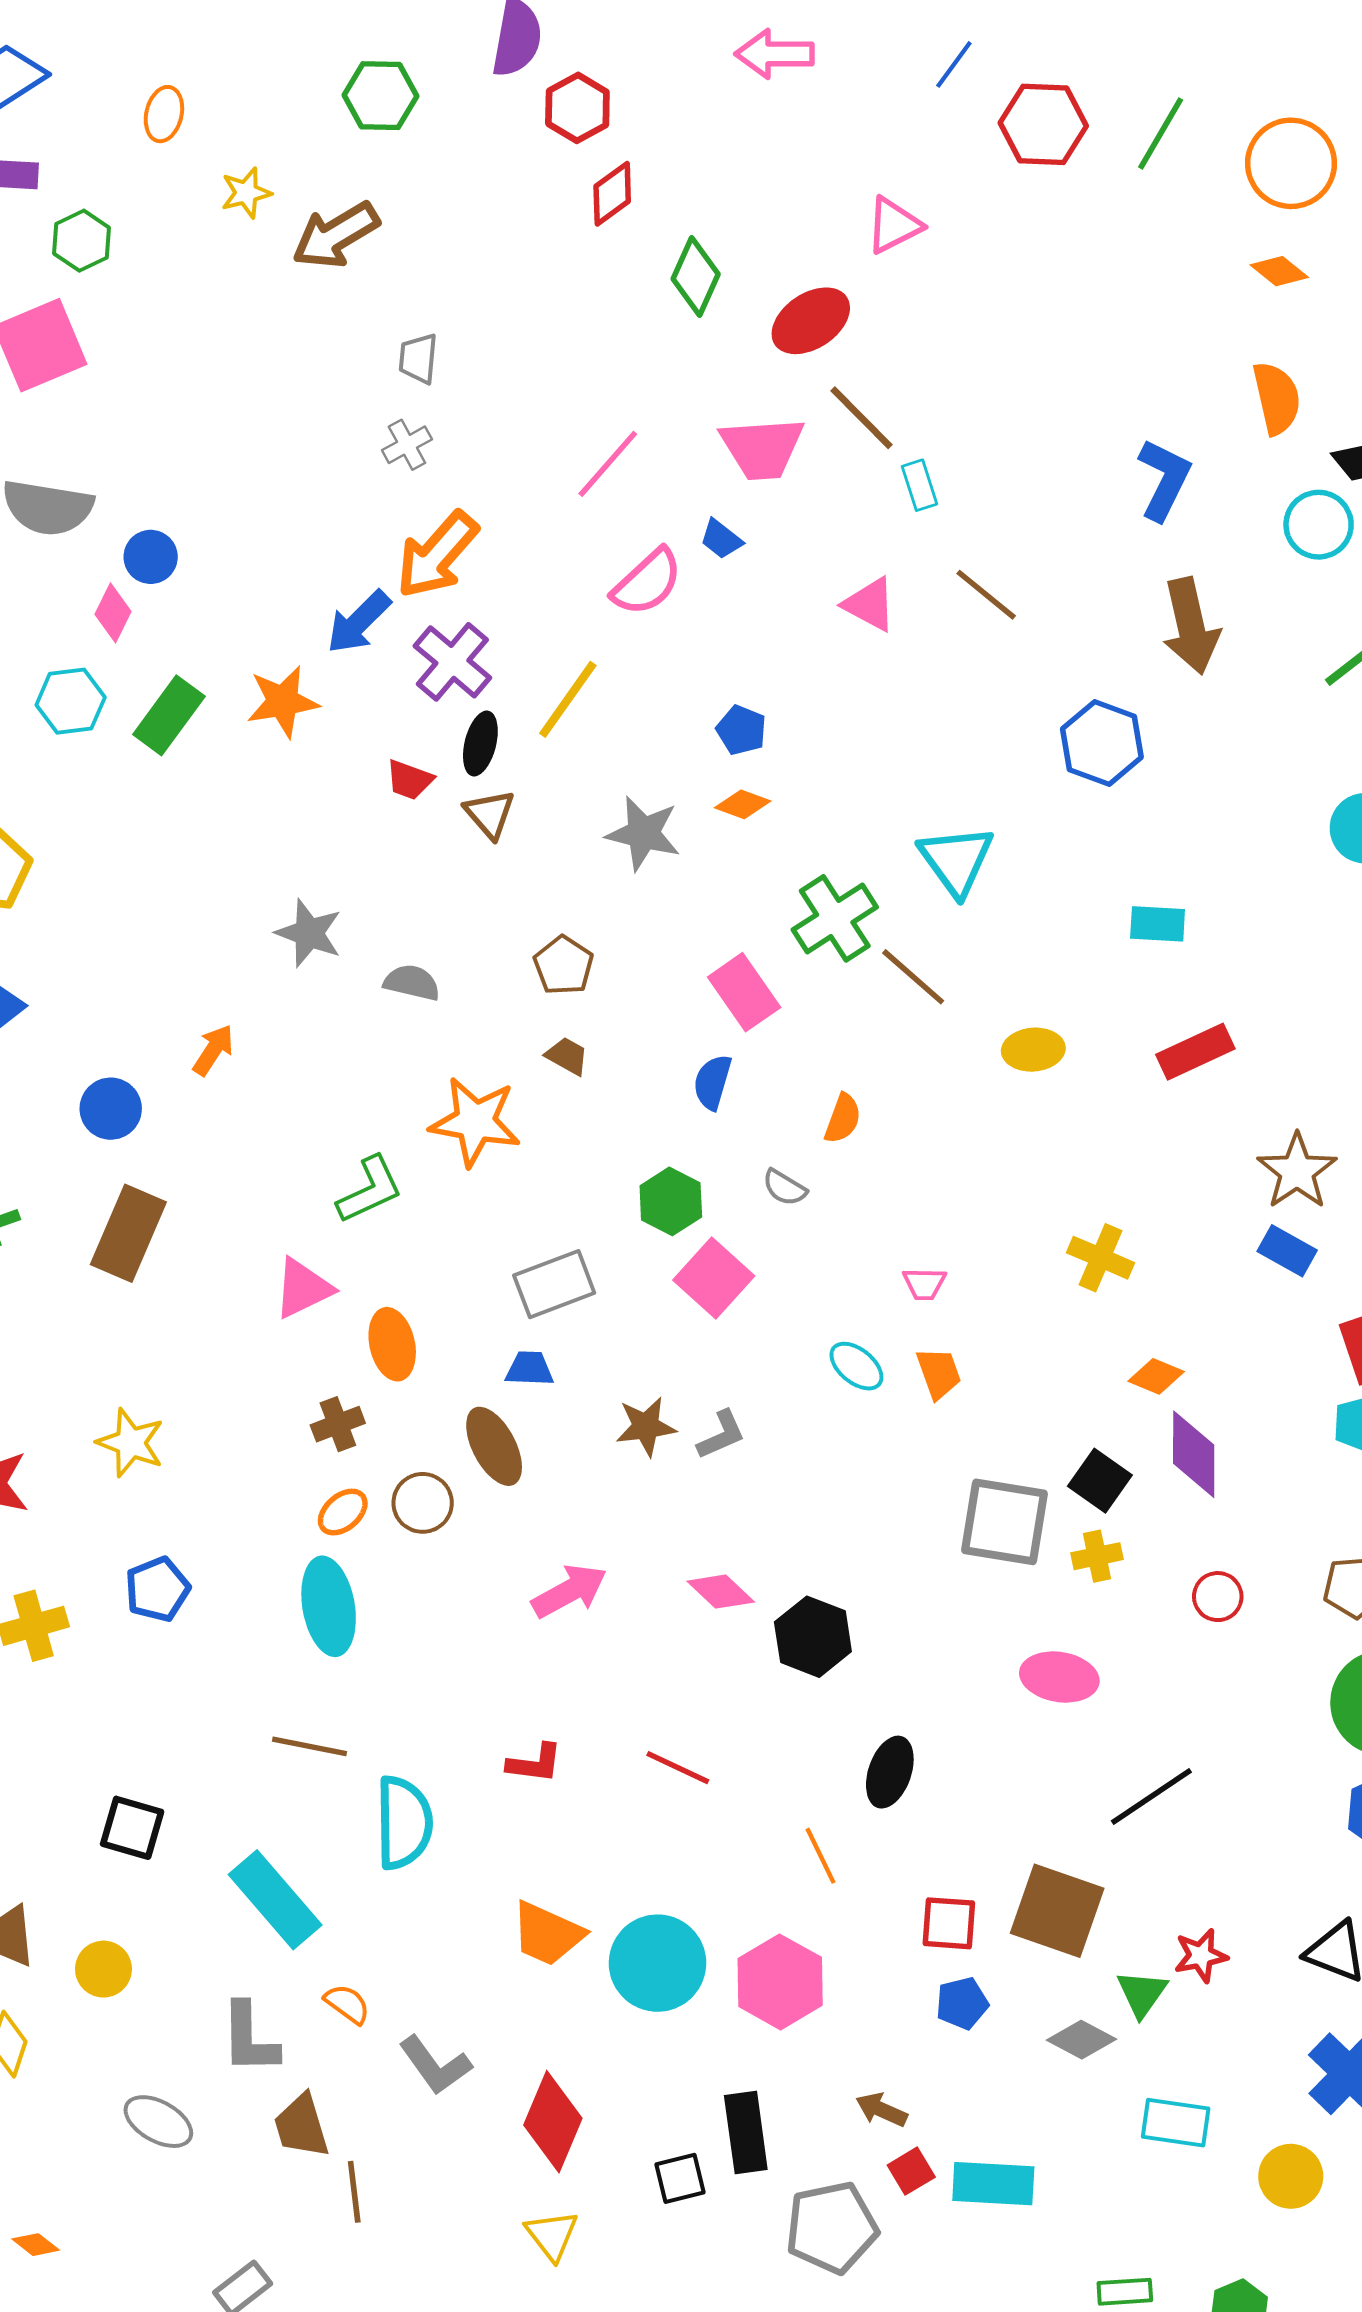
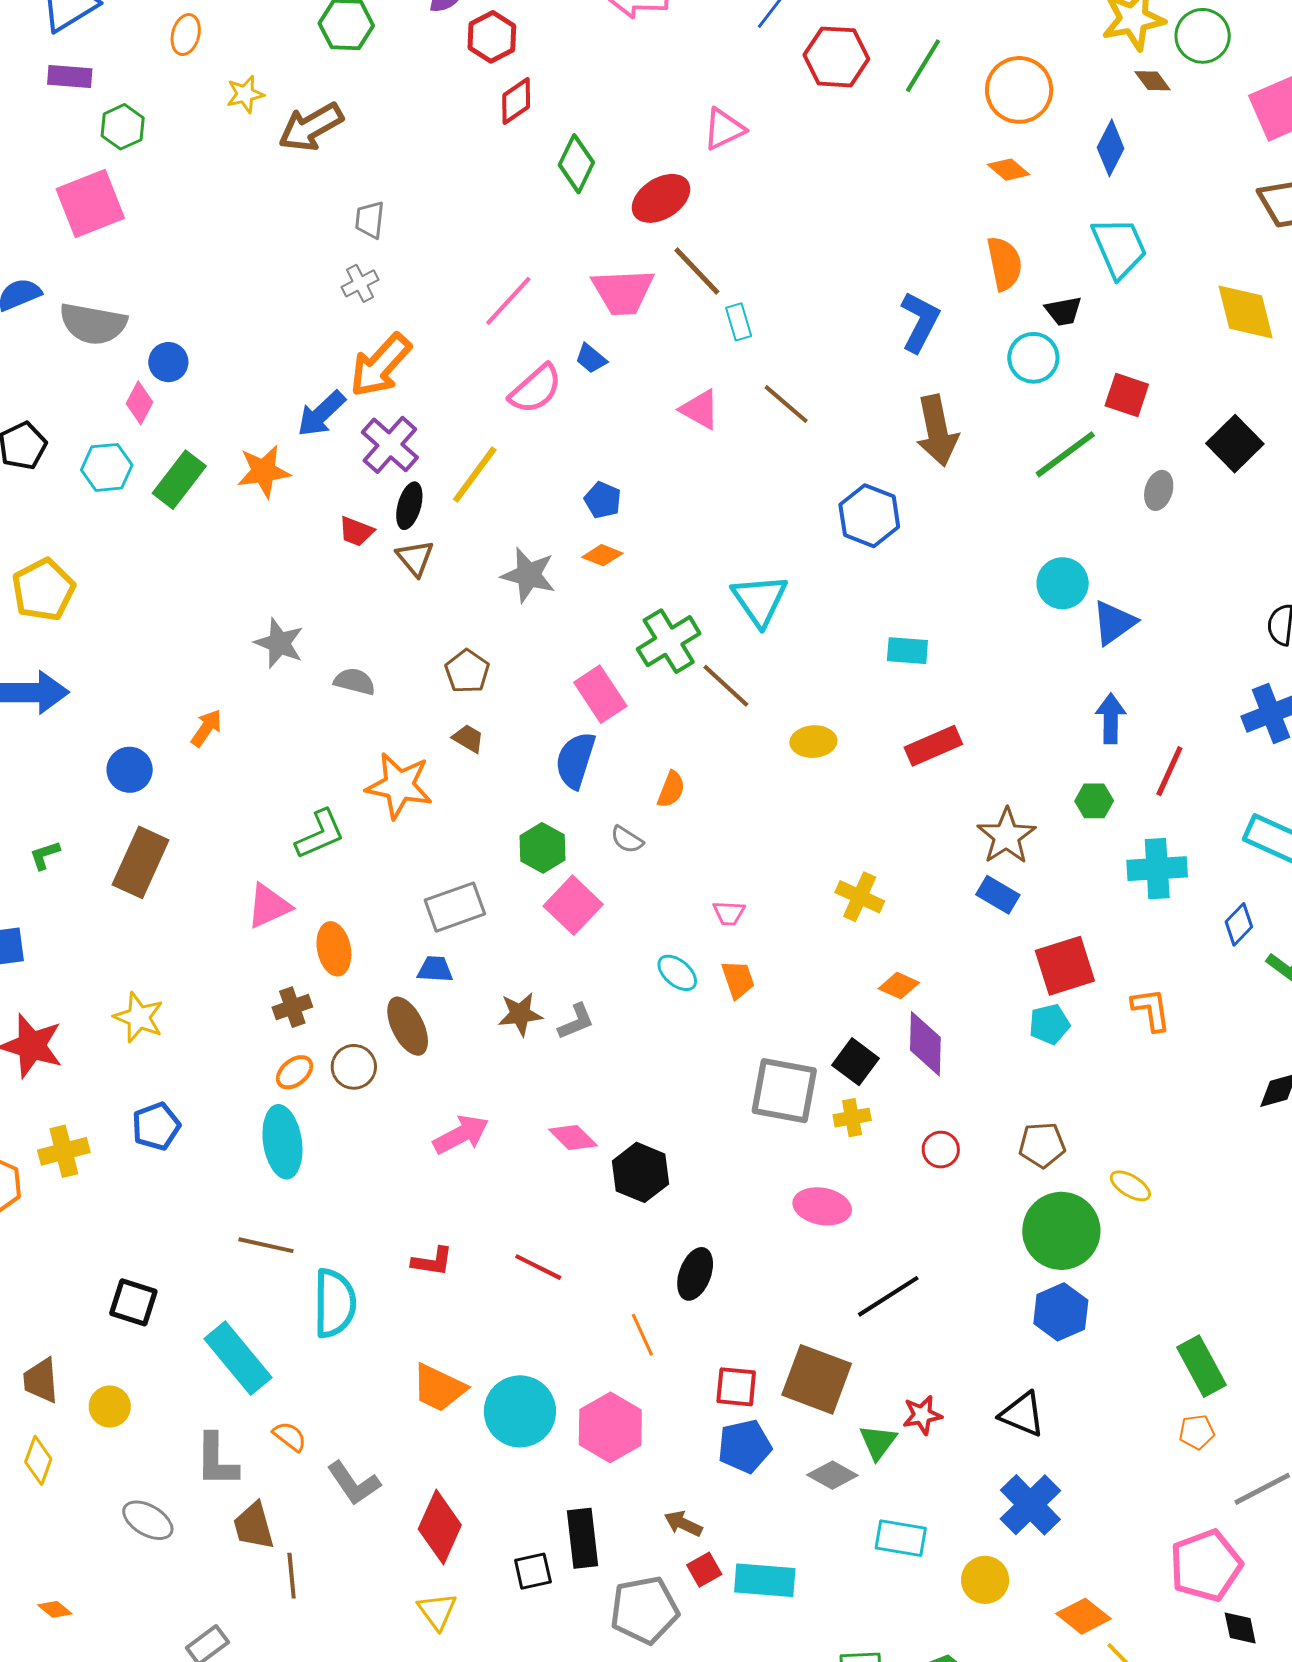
blue semicircle: (712, 1082) -> (575, 760), size x1.4
blue pentagon: (962, 2003) -> (745, 1446), size x1.4

